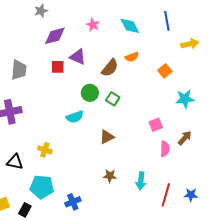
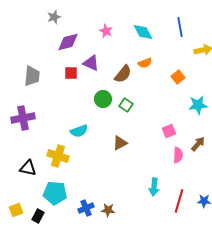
cyan semicircle: (75, 117) -> (79, 131), moved
yellow cross: (45, 150) -> (58, 156), size x1.5
brown star: (110, 176) -> (108, 210), moved

